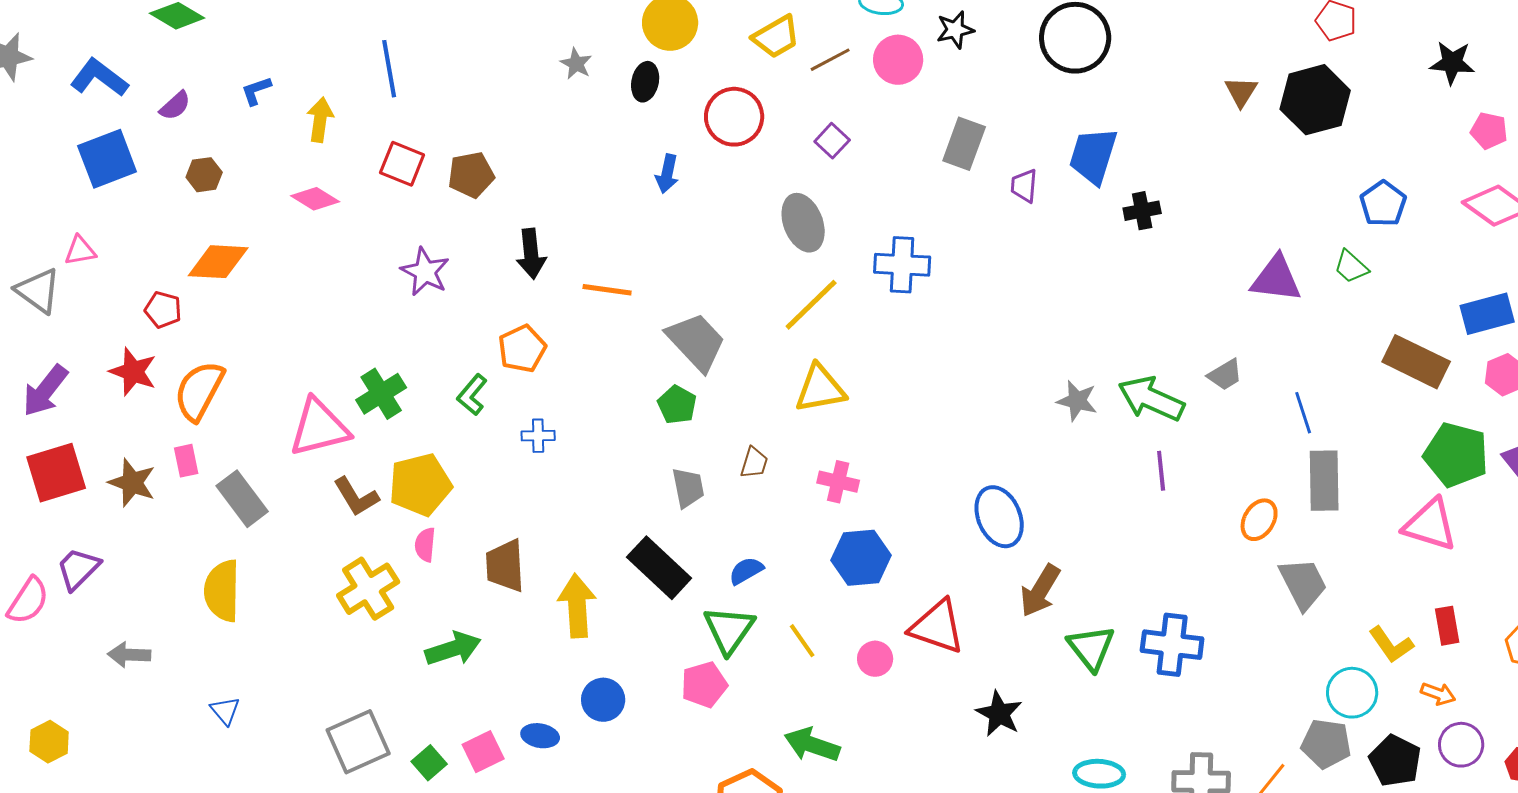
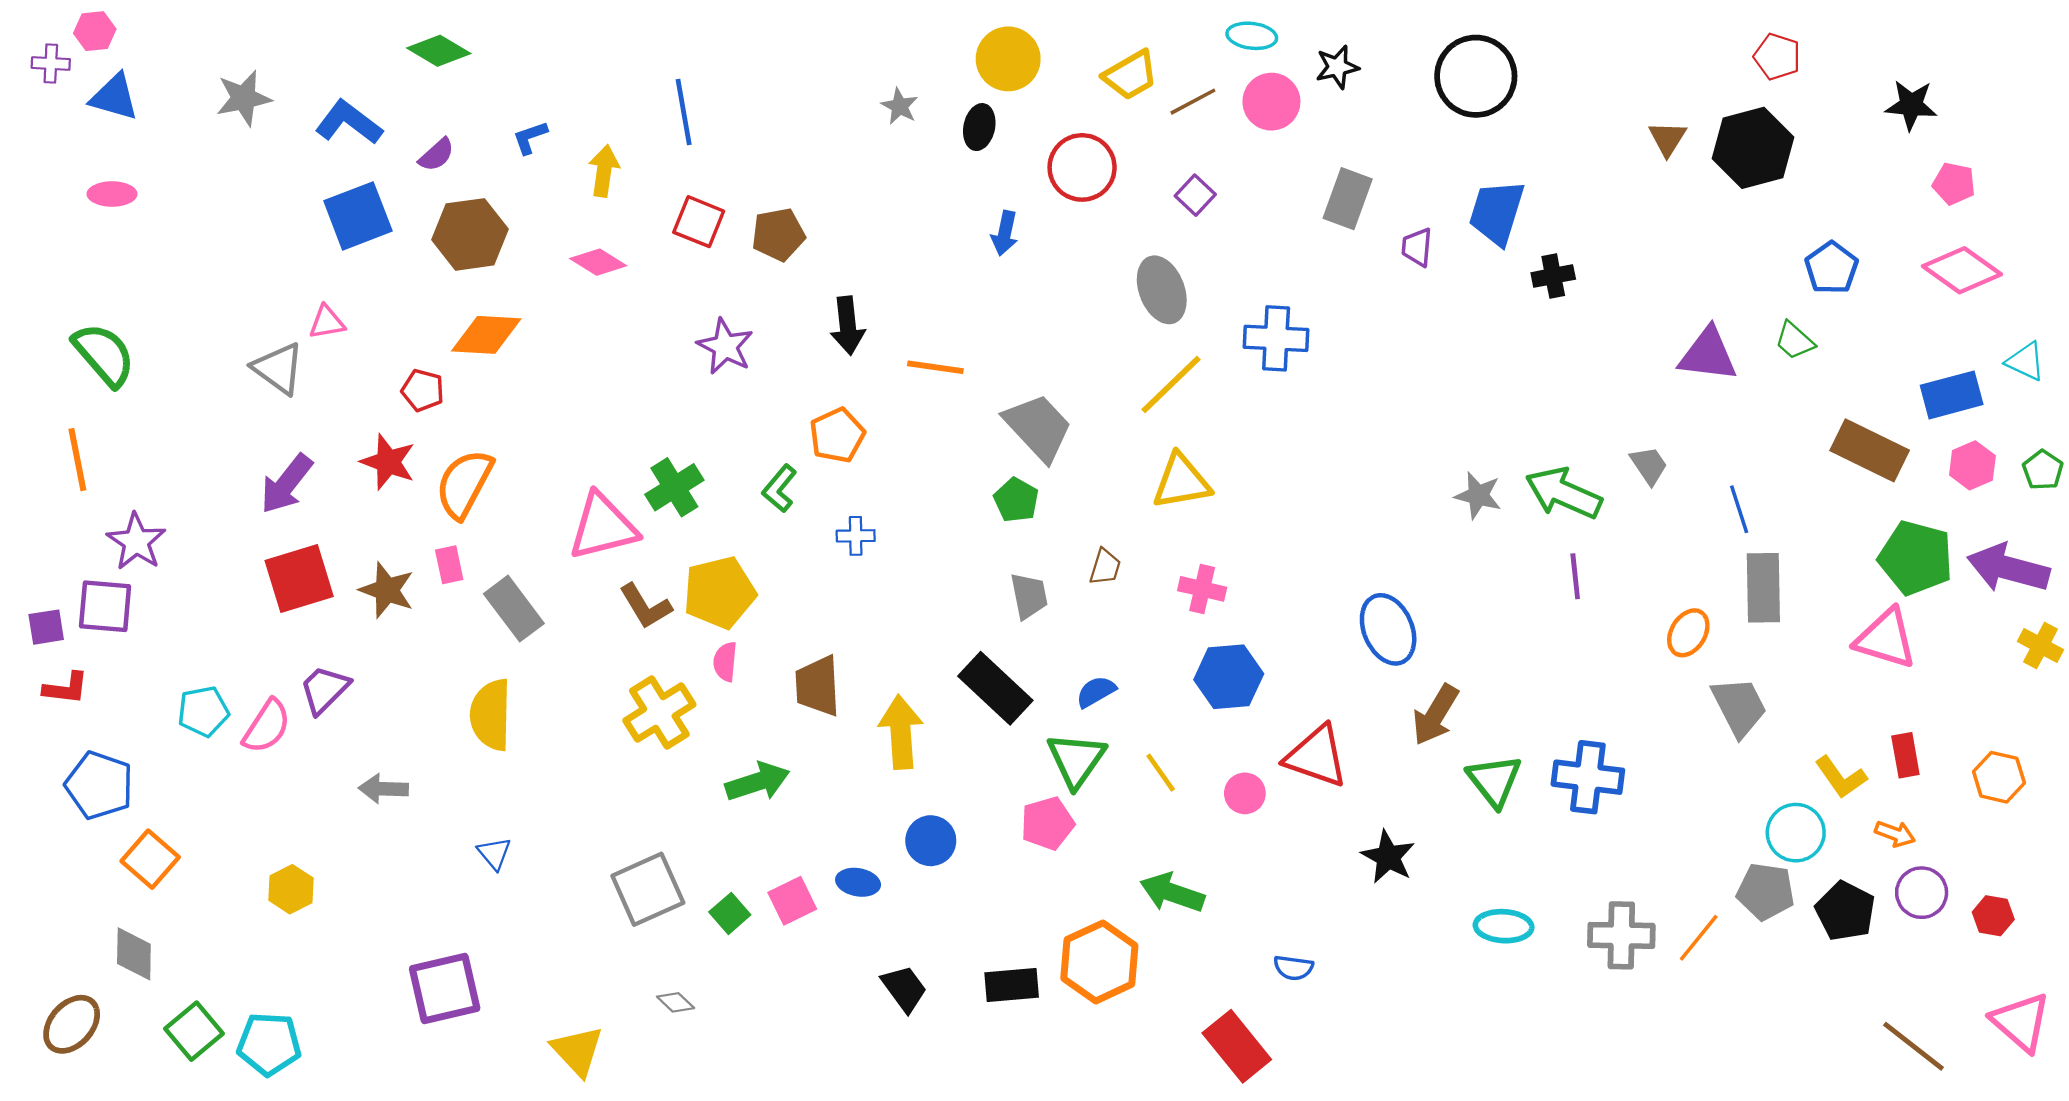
brown hexagon: (204, 175) -> (470, 234), size x1.8
gray trapezoid: (1225, 375) -> (1649, 465), turned -93

